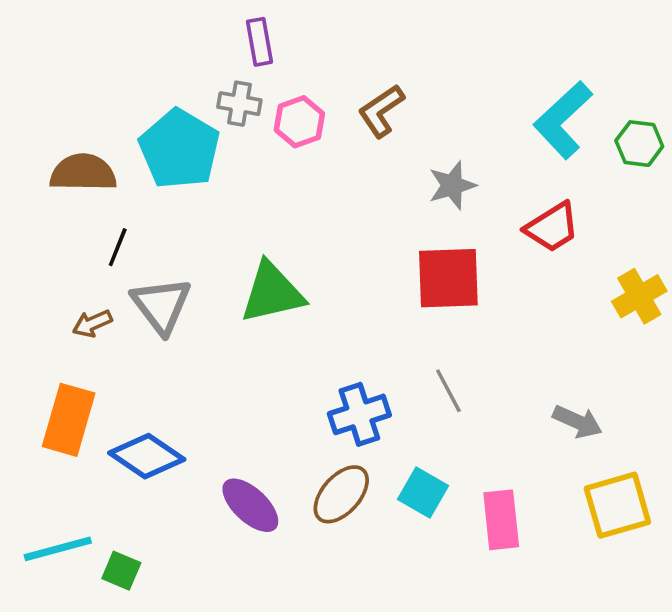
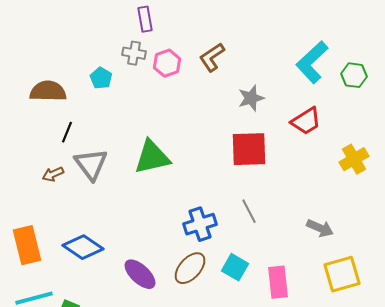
cyan pentagon: (179, 149) -> (101, 78), size x0.5
orange rectangle: (69, 420) -> (27, 245), moved, turned -30

